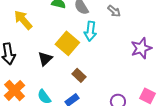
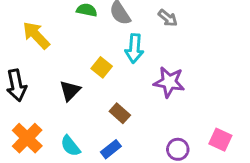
yellow square: (67, 43) -> (102, 67), size x0.6
purple star: (141, 48) -> (169, 82), moved, turned 30

